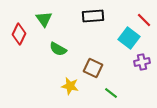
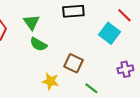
green triangle: (44, 19) -> (31, 22), moved
purple cross: (142, 62) -> (125, 69), moved

